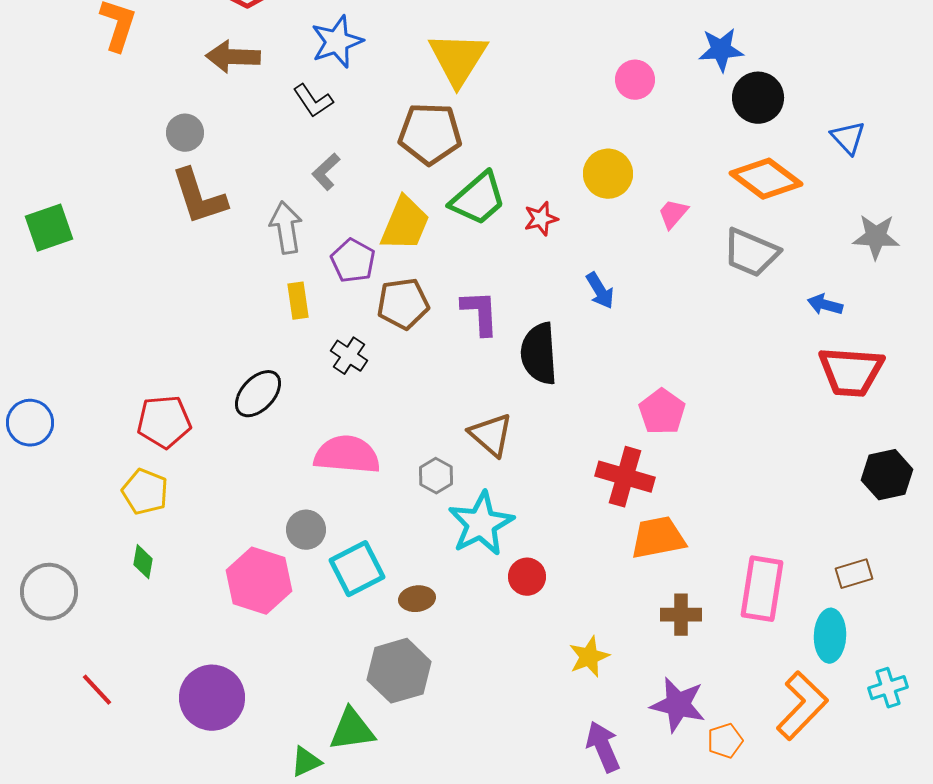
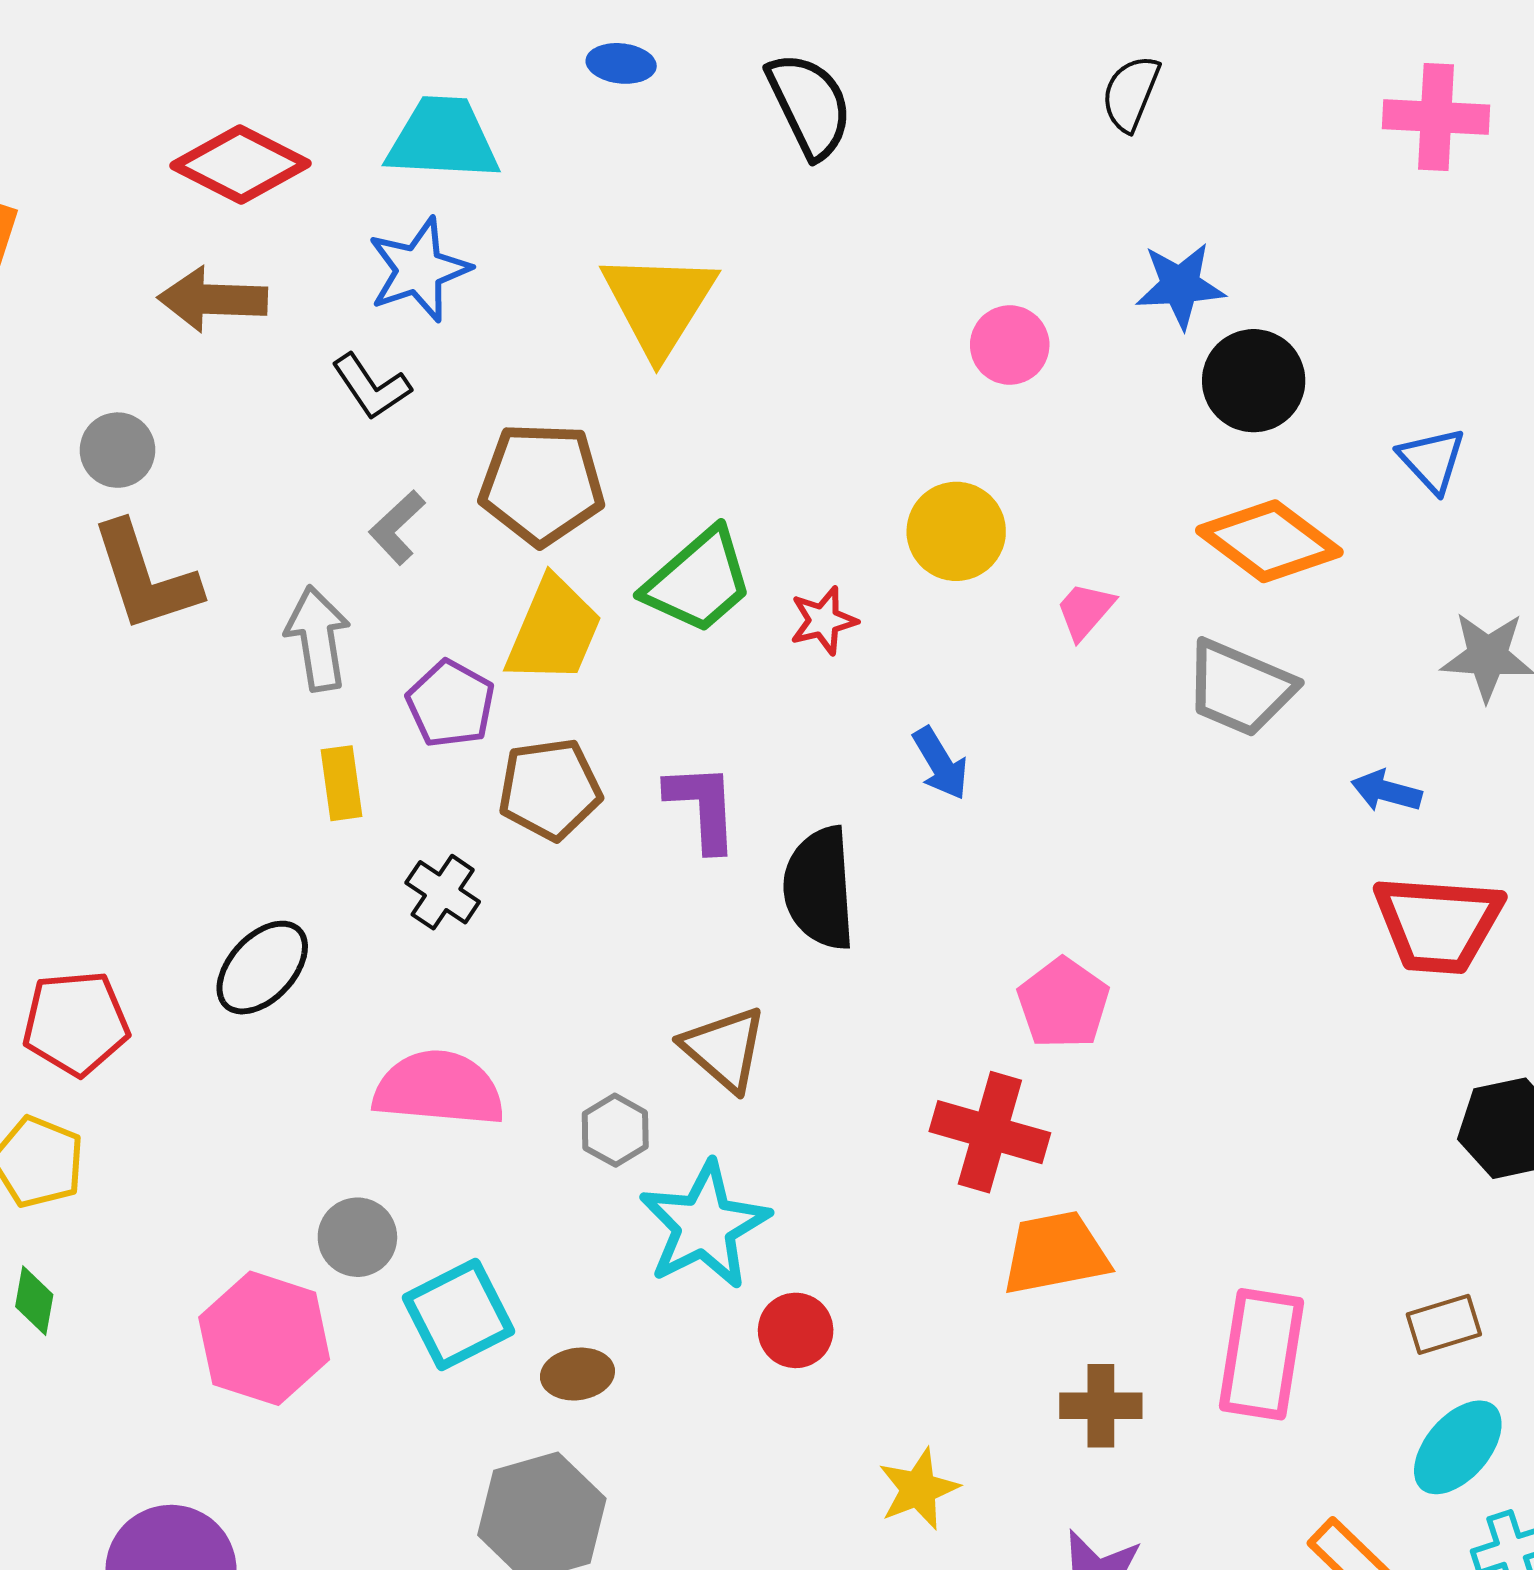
brown pentagon: (430, 134) -> (542, 484), moved
cyan ellipse: (830, 636) -> (1458, 1447), moved, turned 39

